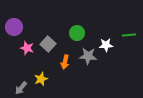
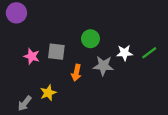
purple circle: (14, 27) -> (16, 13), moved
green line: (129, 35) -> (149, 53), moved, turned -32
gray square: (48, 44) -> (56, 52), turned -35

